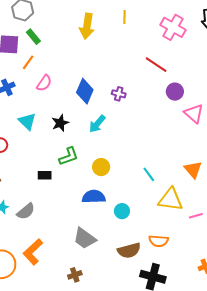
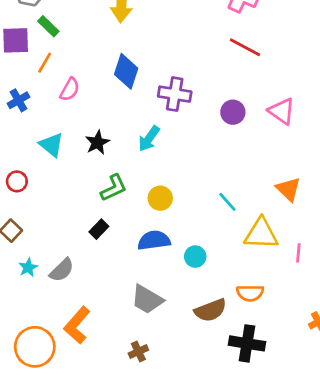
red line: (156, 65) -> (245, 47), moved
blue diamond: (85, 91) -> (126, 71), moved
purple circle: (175, 92) -> (233, 112), moved
purple cross: (119, 94) -> (175, 94), size x1.6
black rectangle: (45, 175) -> (99, 229), moved, turned -40
pink line: (196, 216) -> (298, 253), turned -64

